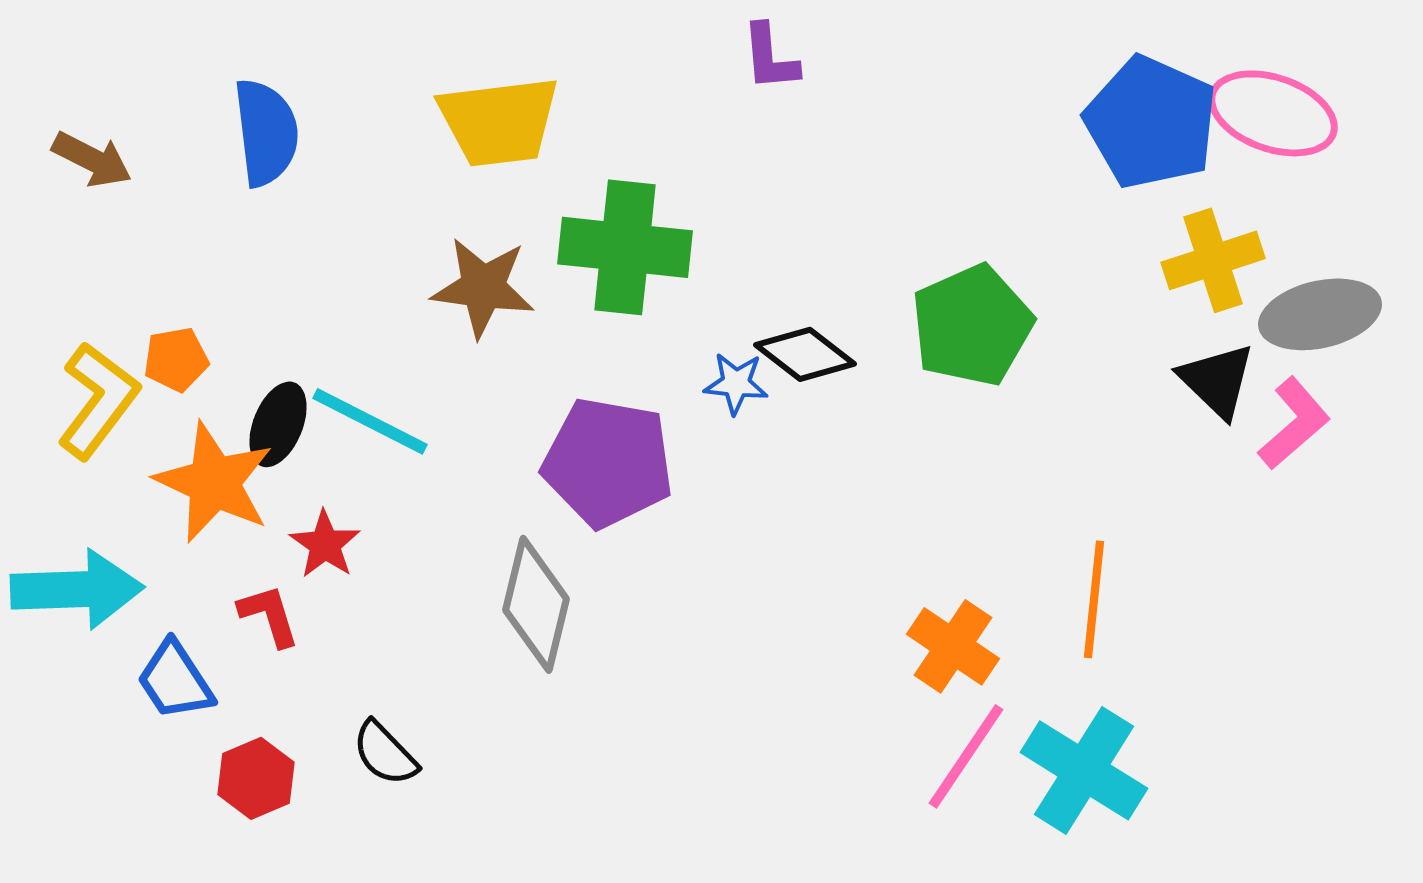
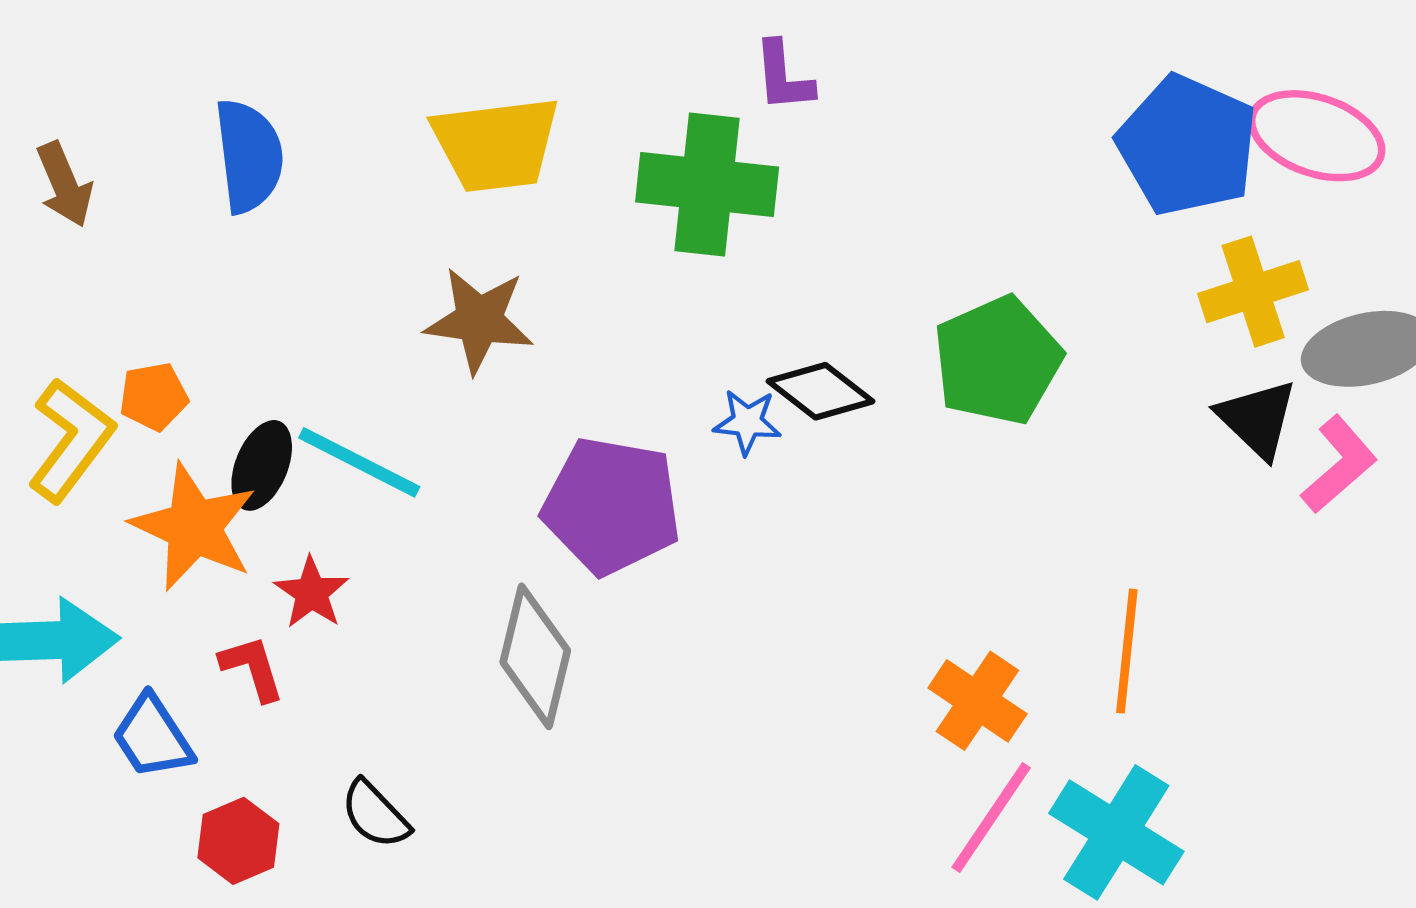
brown arrow: (92, 159) -> (64, 184), turned 40
green cross: (625, 247) -> (707, 184), moved

